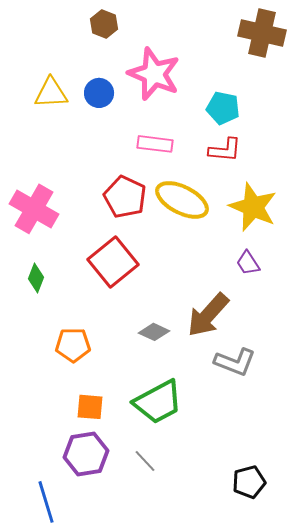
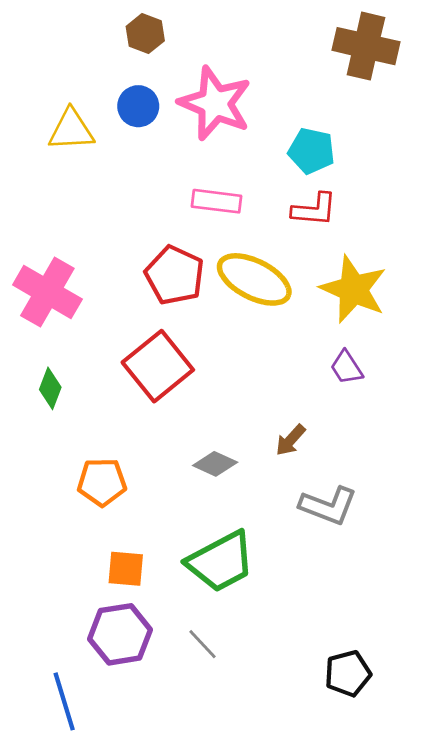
blue circle: (99, 93) -> (138, 106), moved
brown arrow: (208, 315) -> (291, 440), size x0.5

